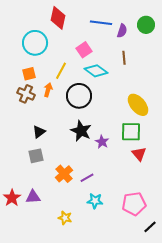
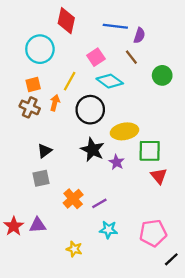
green circle: (146, 25) -> (162, 75), moved
brown line: (124, 58) -> (131, 57), moved, turned -32
yellow ellipse: (138, 105) -> (124, 131), moved, turned -60

